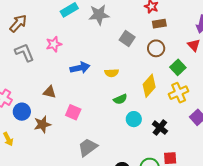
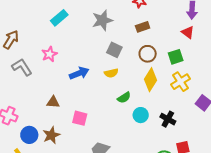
gray star: (99, 15) -> (102, 20), moved
brown rectangle: (159, 24) -> (143, 27), moved
gray square: (127, 39) -> (114, 50), moved
brown circle: (156, 48) -> (148, 54), moved
green square: (178, 67) -> (176, 57), turned 35
blue circle: (22, 112) -> (29, 135), moved

